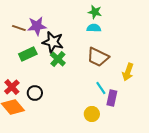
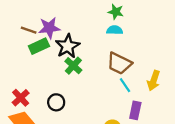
black star: (53, 42) -> (68, 46), turned 30
green rectangle: (28, 54) -> (39, 46), moved
cyan line: (101, 88) -> (125, 85), moved
black circle: (35, 93) -> (56, 102), moved

